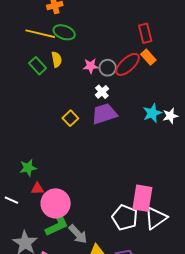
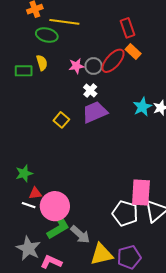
yellow line: (40, 34) -> (64, 22), moved
green rectangle: (38, 66) -> (24, 71), turned -42
white line: (11, 200) -> (29, 205), moved

